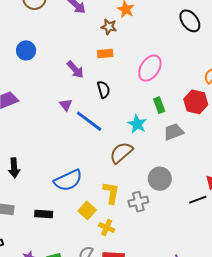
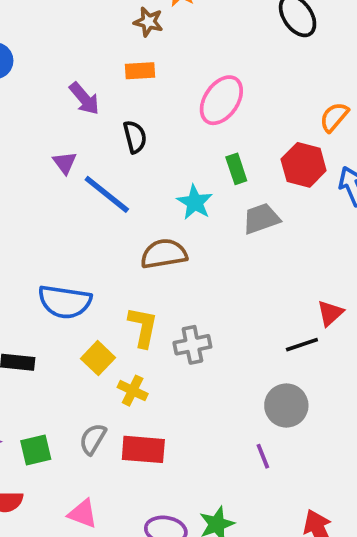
brown semicircle: (121, 153) -> (164, 254), turned 30
gray circle: (160, 179) -> (286, 406), moved
blue semicircle: (68, 180) -> (65, 302), turned 32

